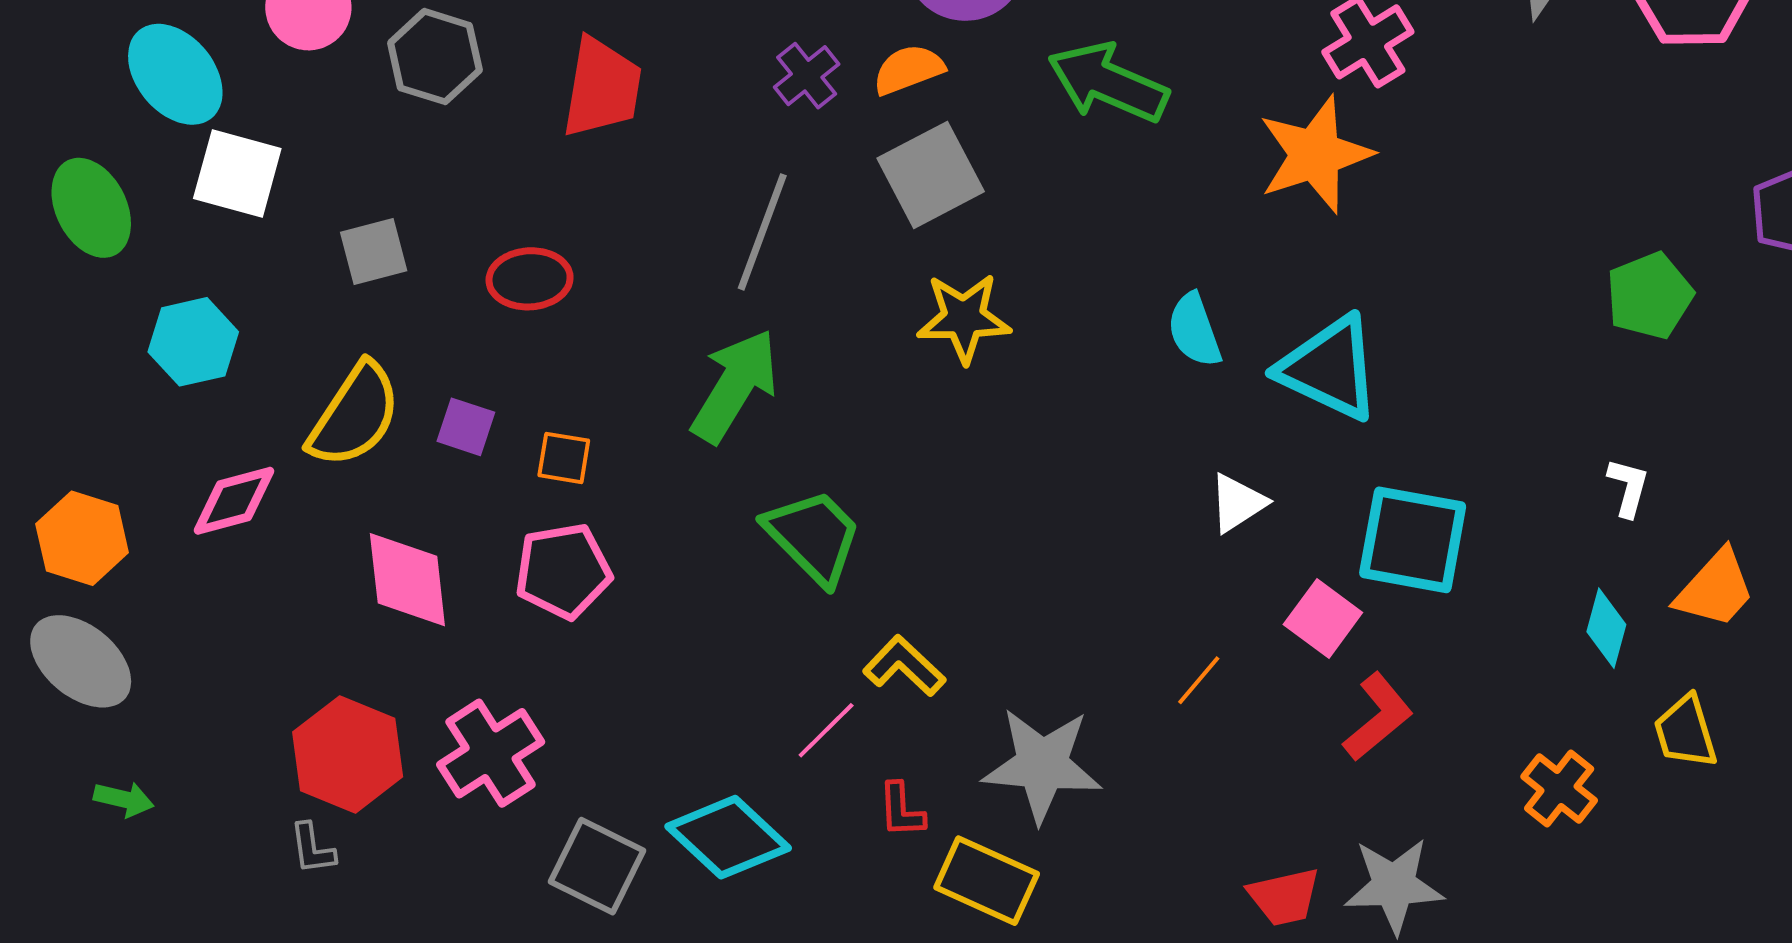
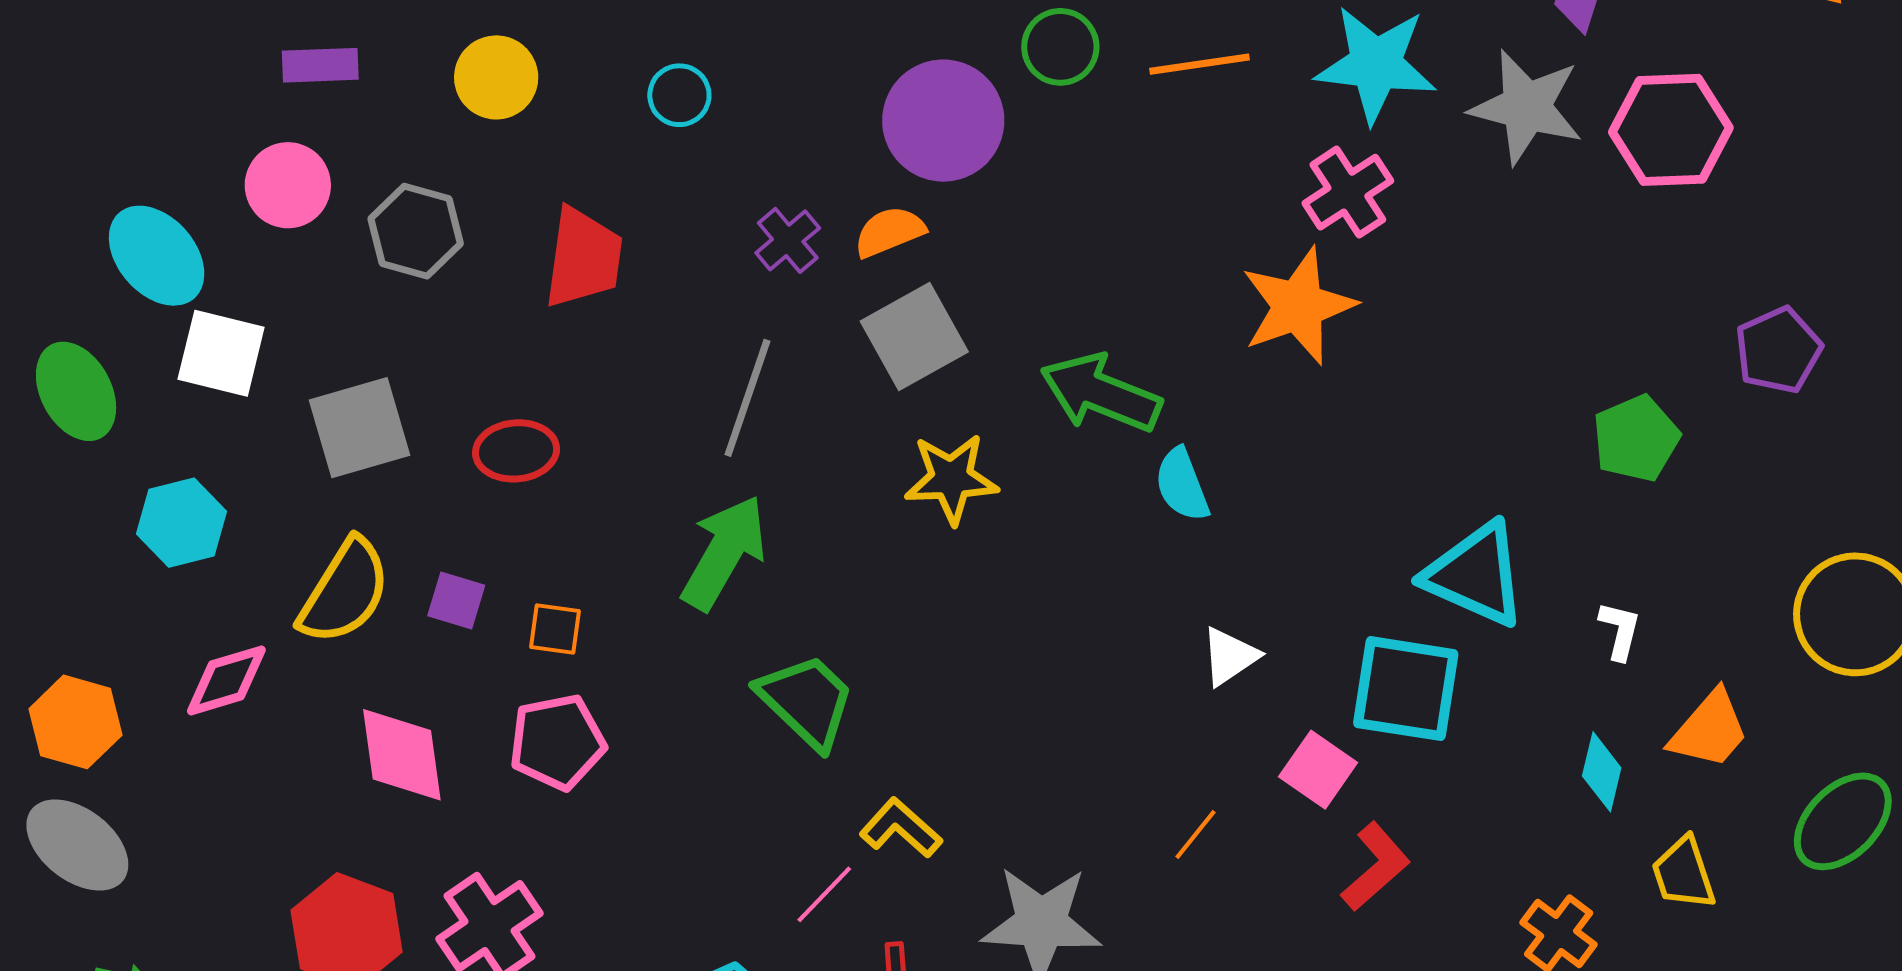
green arrow: (1108, 83) -> (1101, 393), moved
gray square: (374, 251) -> (359, 428), size x1.5
cyan triangle: (1330, 368) -> (1475, 575), moved

